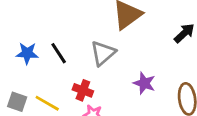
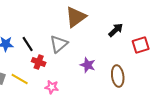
red cross: (83, 90) -> (39, 62), moved

